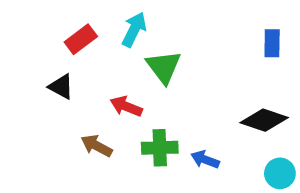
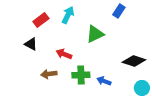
blue rectangle: (272, 43) -> (119, 11), moved, turned 32
green triangle: (164, 67) -> (95, 34), moved, turned 42
brown arrow: (97, 146) -> (49, 74), turned -35

